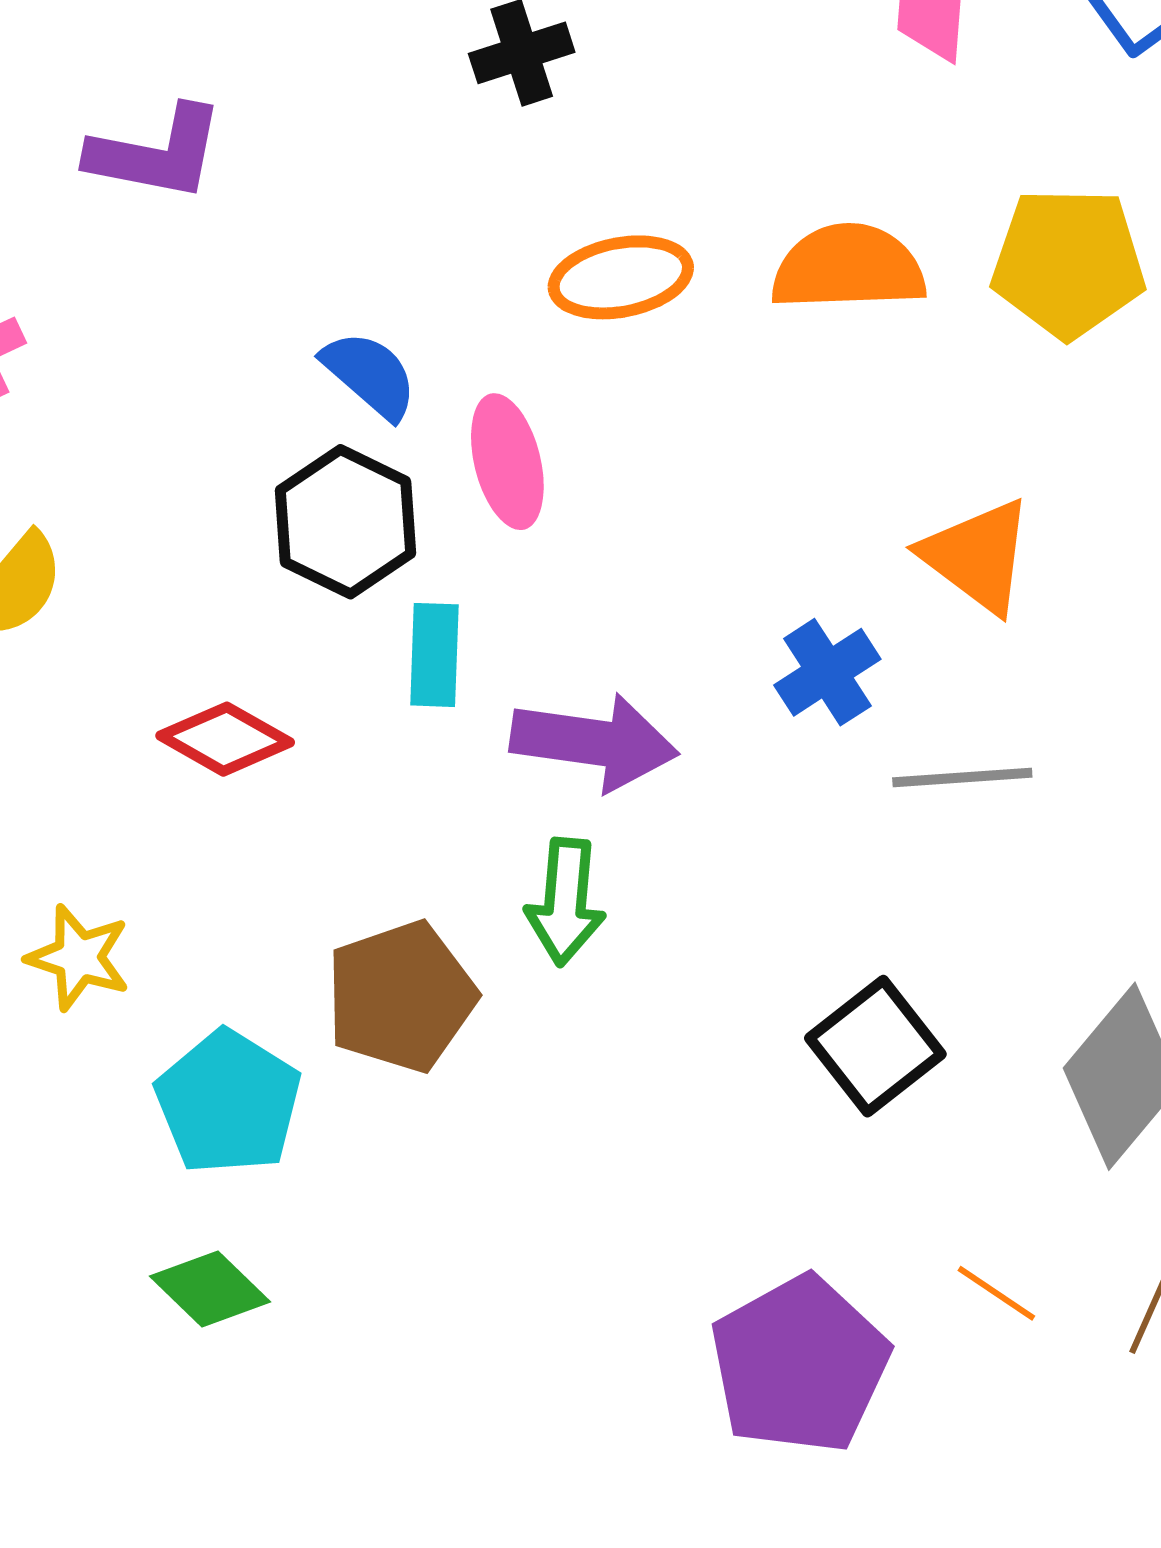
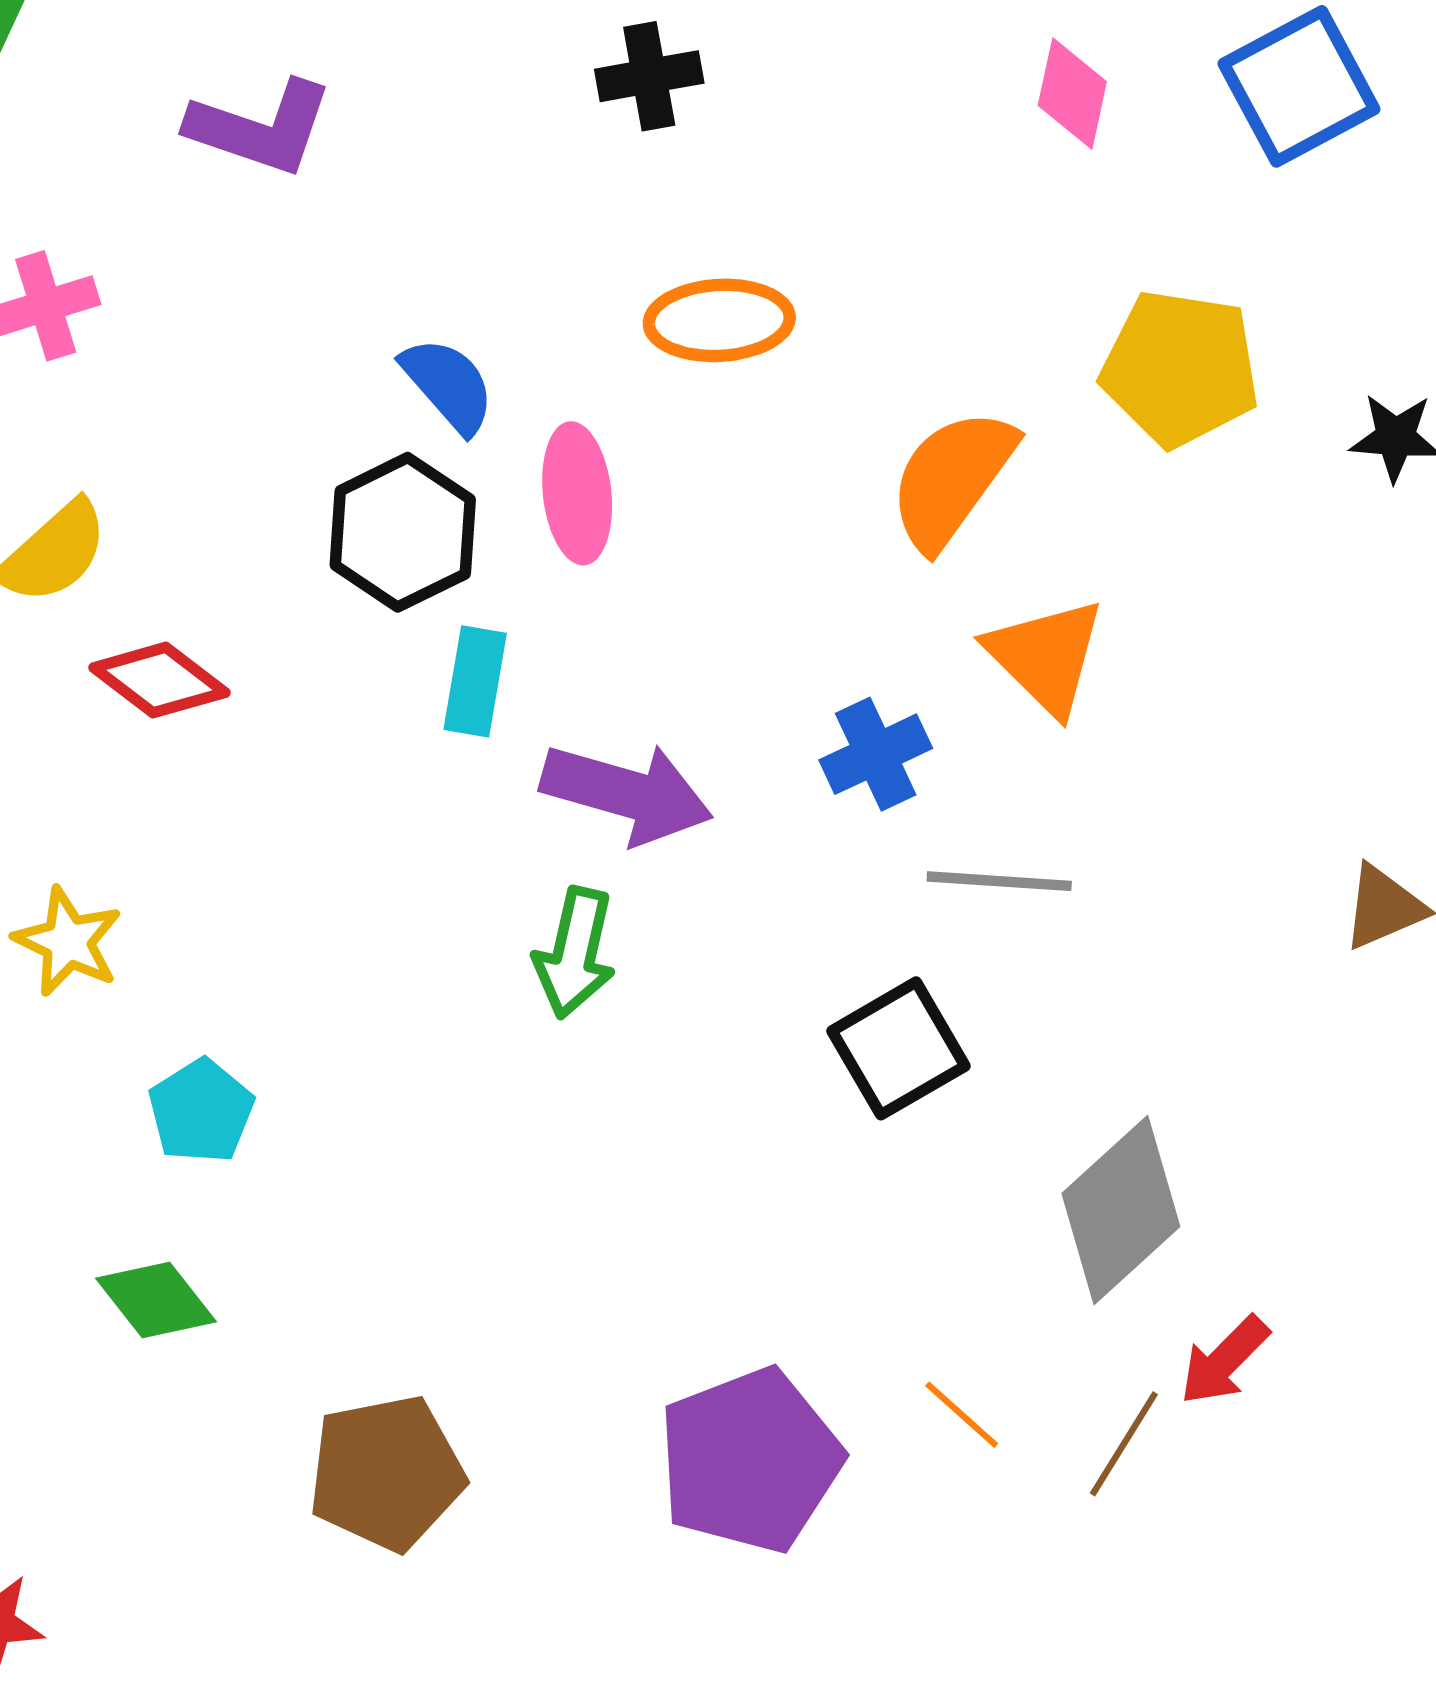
orange semicircle: (848, 268) -> (952, 479), moved, turned -60
red diamond: (225, 739) -> (159, 680), moved
brown pentagon: (401, 997) -> (386, 1473), moved
black square: (875, 1046) -> (899, 1048), moved
cyan pentagon: (228, 1102) -> (201, 1111), size x0.7

